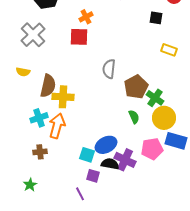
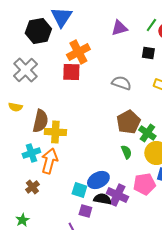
orange cross: (86, 17) -> (78, 52), size x1.6
gray semicircle: (109, 69) -> (121, 83), moved, turned 102
brown cross: (40, 152) -> (32, 187), turned -32

